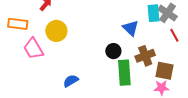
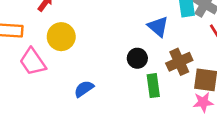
green rectangle: (124, 73) -> (153, 86), size x0.7
blue semicircle: (71, 81) -> (84, 89), moved

